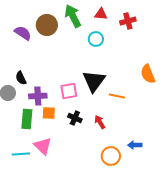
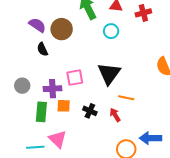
brown circle: (47, 25) -> (62, 29), moved
black semicircle: (21, 78) -> (42, 49), moved
pink square: (69, 91) -> (75, 78), moved
orange line: (117, 96) -> (126, 98), moved
blue arrow: (135, 145) -> (150, 138), size x1.5

